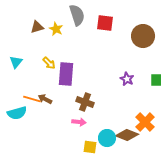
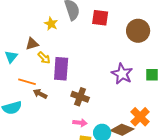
brown triangle: (37, 27) -> (32, 44), moved
purple star: (127, 79) -> (122, 74), size x1.5
orange line: (32, 99) -> (27, 82), moved
pink arrow: (79, 122) -> (80, 123), moved

